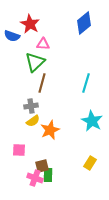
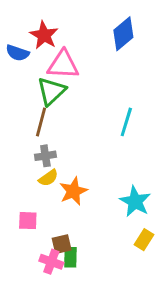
pink triangle: (43, 44) -> (63, 65), size x1.6
brown line: (42, 83) -> (41, 122), moved
cyan star: (92, 121) -> (135, 201), moved
yellow rectangle: (90, 163) -> (144, 240), moved

